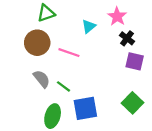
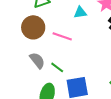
cyan triangle: (89, 26) -> (80, 12), turned 32

